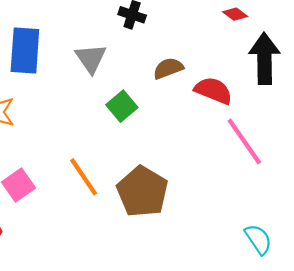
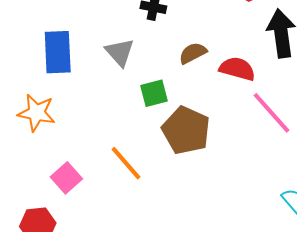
green square: (122, 106) -> (154, 93), turned 32
brown pentagon: (142, 192) -> (186, 130), moved

